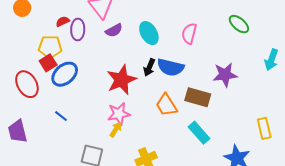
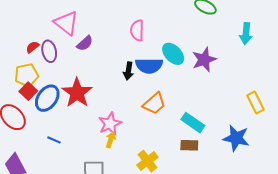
cyan ellipse: (149, 33) -> (173, 54), moved
pink semicircle: (189, 33) -> (137, 30), moved
red star: (121, 80) -> (77, 93), moved
brown rectangle: (198, 97) -> (189, 145), moved, size x0.7
orange trapezoid: (166, 105) -> (154, 104), turned -85

